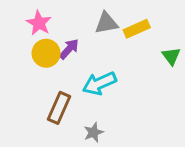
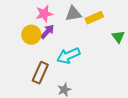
pink star: (39, 23) -> (44, 14), moved, turned 30

